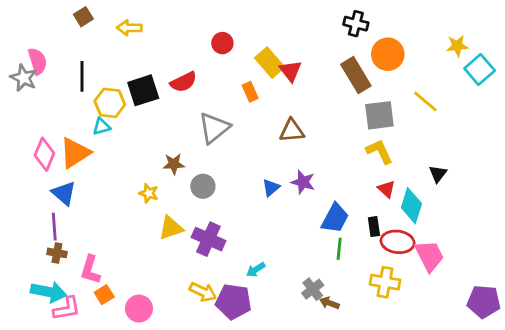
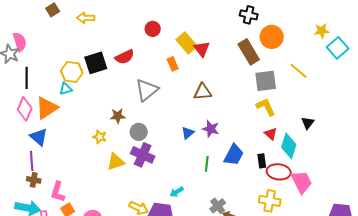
black line: (82, 76) -> (27, 78), moved
purple cross: (208, 239) -> (143, 155), moved
green line: (339, 249) -> (207, 164), moved

